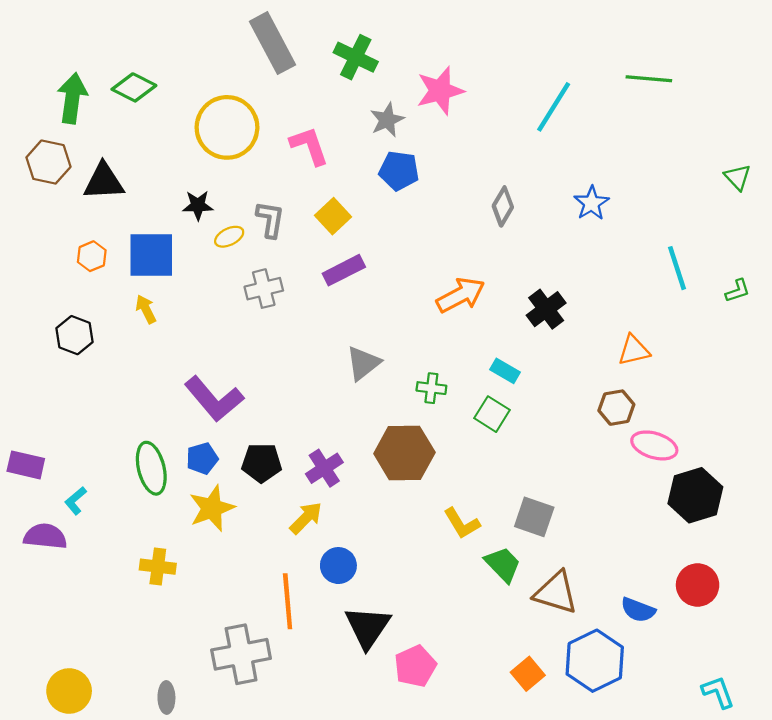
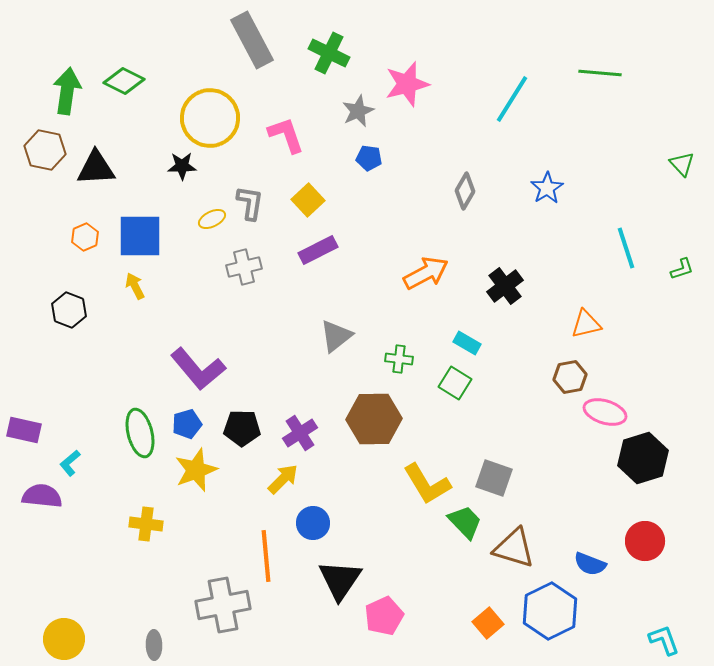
blue pentagon: (399, 171) -> (369, 158), size x0.7
black star: (198, 205) -> (182, 166), moved
yellow L-shape: (462, 523) -> (427, 484), size x1.4

